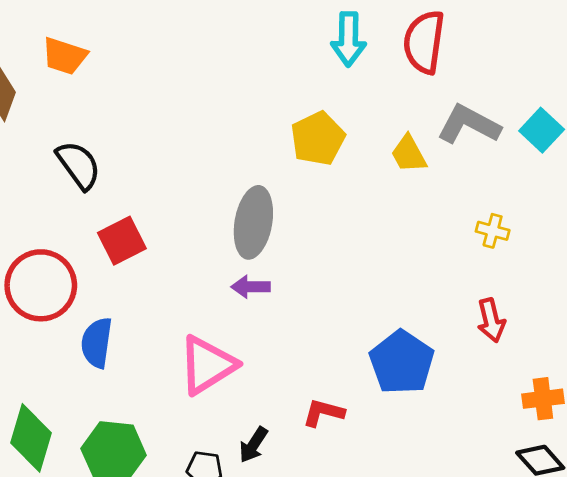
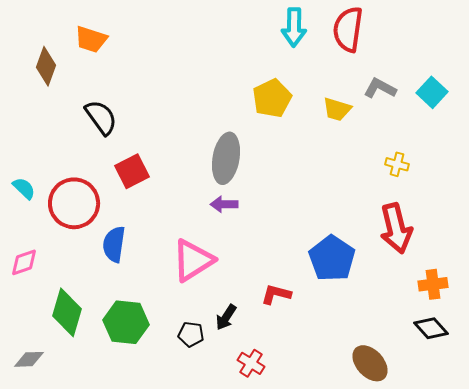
gray L-shape: (469, 124) -> (380, 88), size x0.7
yellow trapezoid: (409, 154) -> (337, 109), turned -44
red arrow: (491, 320) -> (396, 228), size x1.6

